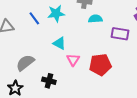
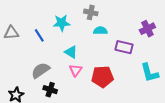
blue line: (34, 18) -> (39, 35), moved
cyan triangle: (59, 43) -> (71, 52), moved
gray semicircle: (25, 63) -> (41, 70), moved

